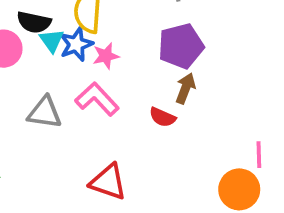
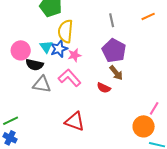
black semicircle: (34, 22) -> (34, 65), moved
purple pentagon: (181, 46) -> (114, 51), turned -30
brown arrow: (185, 88) -> (116, 73), turned 119
pink line: (259, 155) -> (154, 108), turned 32

